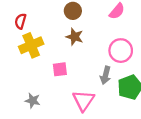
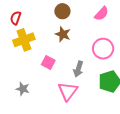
pink square: (60, 69) -> (48, 62), turned 32
gray arrow: (105, 75) -> (78, 69), moved

